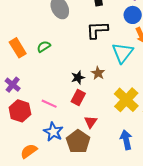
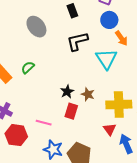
brown star: (98, 73) -> (88, 94), moved
yellow cross: (126, 100) -> (119, 105), turned -35
red triangle: (91, 122) -> (110, 129), moved

